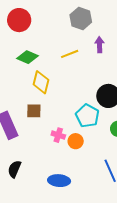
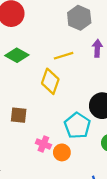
yellow diamond: (41, 82) -> (50, 81), moved

